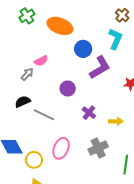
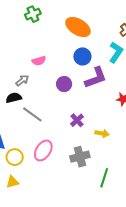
orange ellipse: (60, 26) -> (78, 27), moved
gray arrow: (27, 74) -> (22, 80), moved
purple circle: (68, 88) -> (64, 84), moved

